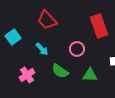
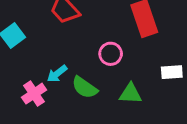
cyan arrow: (42, 49) -> (57, 74), moved, turned 96

